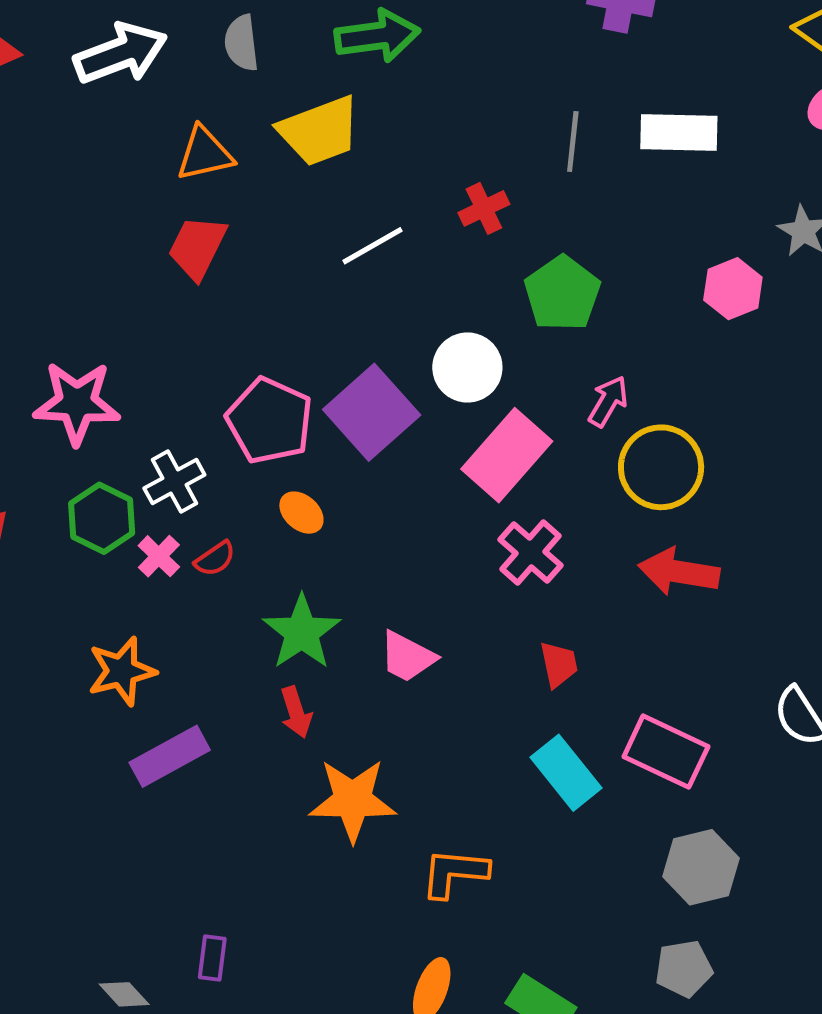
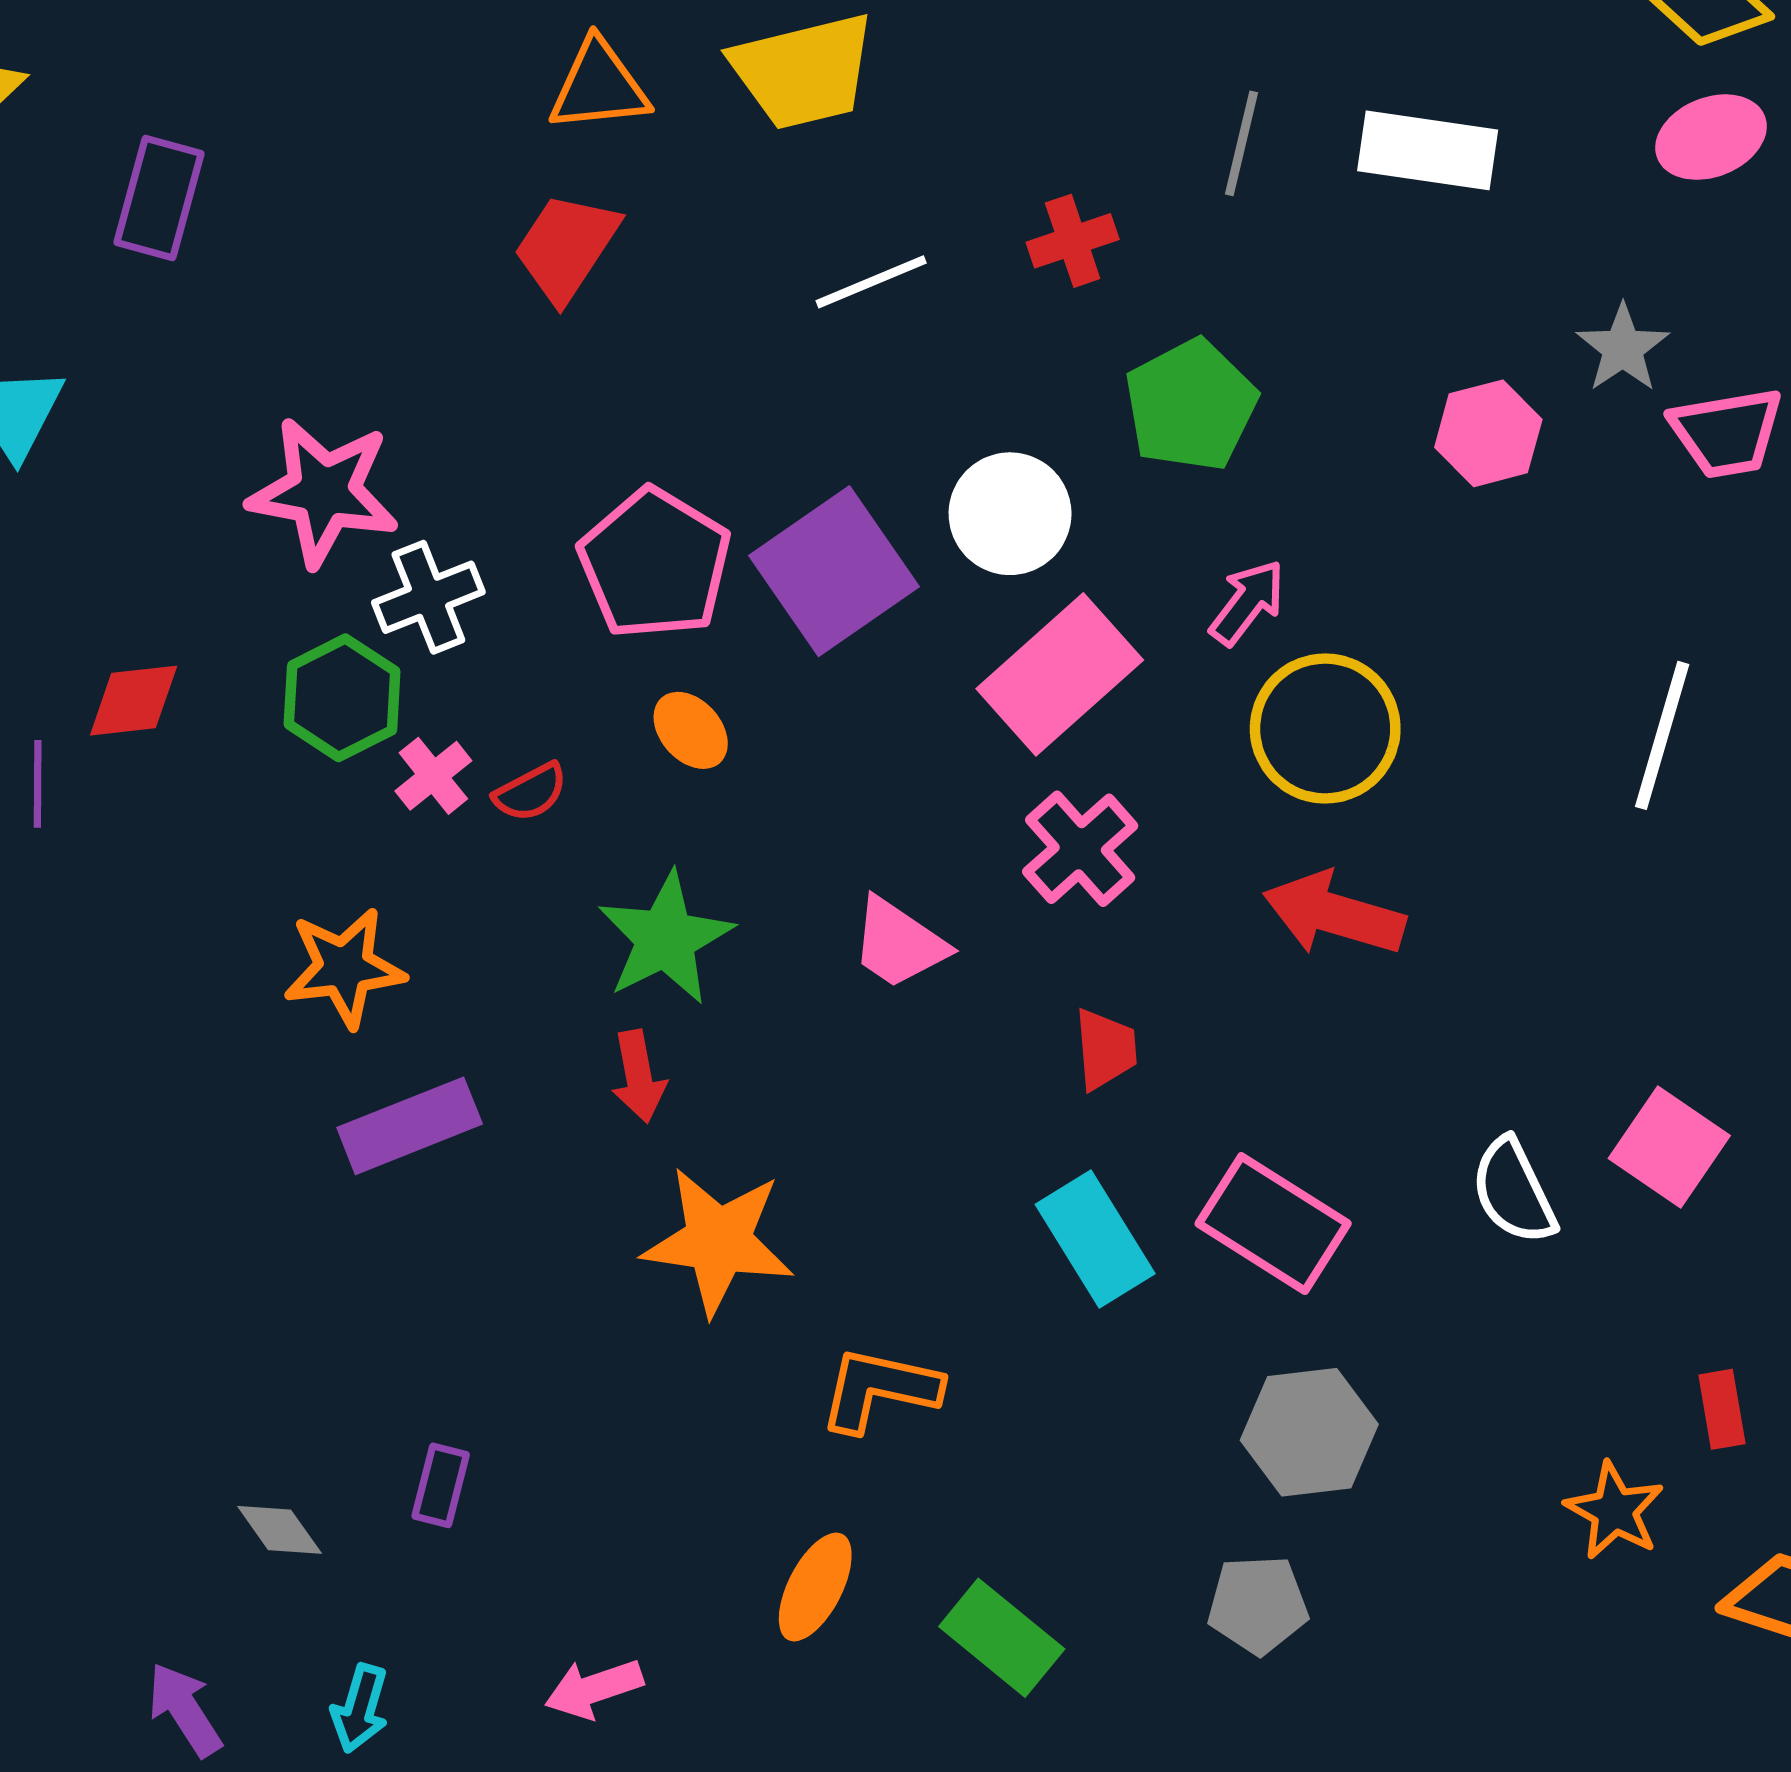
white cross: (174, 481) -> (428, 597), moved
pink trapezoid: (407, 657) -> (899, 943), moved

